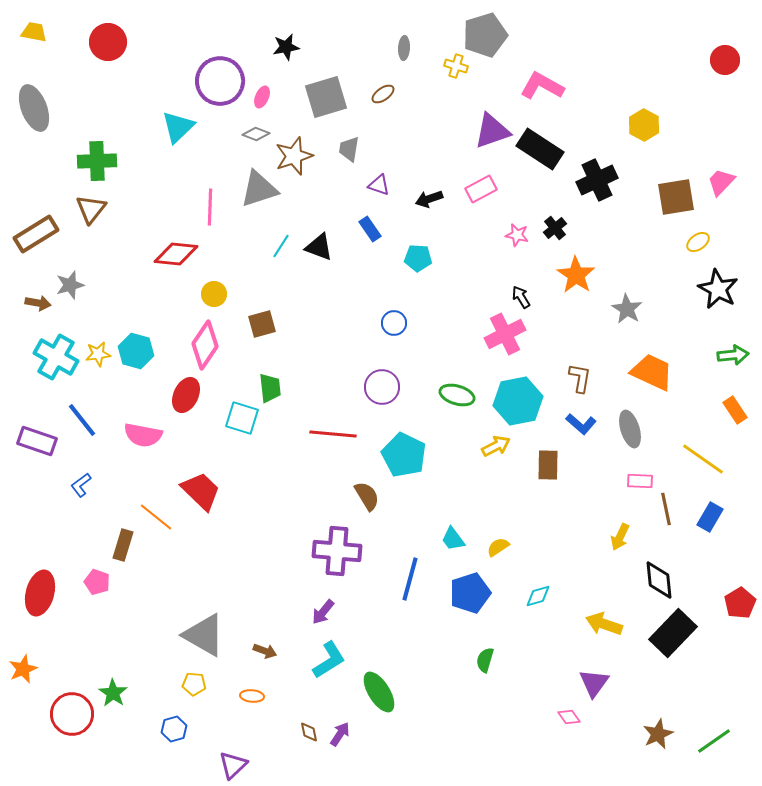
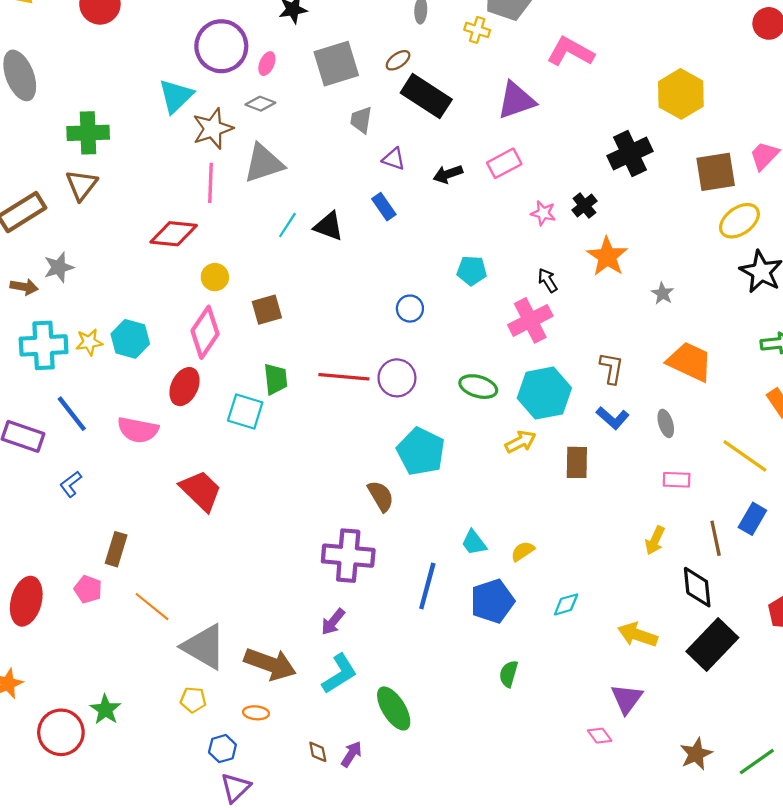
yellow hexagon: (644, 125) -> (681, 94), size x1.4
black rectangle: (540, 149) -> (426, 96), moved
brown star: (294, 156) -> (213, 129), moved
yellow ellipse: (698, 242) -> (739, 221), size x1.6
cyan pentagon: (418, 258) -> (472, 271), moved
gray star: (627, 309) -> (662, 293), size x0.7
cyan cross: (56, 357) -> (44, 345), turned -33
gray ellipse: (630, 429) -> (666, 423), size x0.7
red line: (333, 434) -> (344, 377), moved
brown line: (666, 509) -> (716, 538), moved
orange line: (156, 517) -> (152, 607), moved
brown arrow: (265, 651) -> (270, 664), size x2.0
blue hexagon: (174, 729) -> (222, 749), moved

